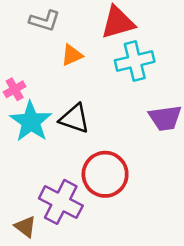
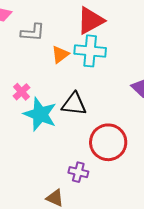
cyan cross: (135, 61) -> (90, 51), moved, turned 32
purple cross: (61, 202) -> (78, 172), size x0.6

